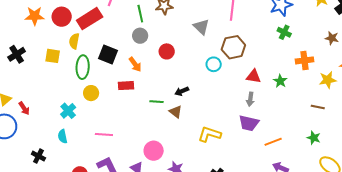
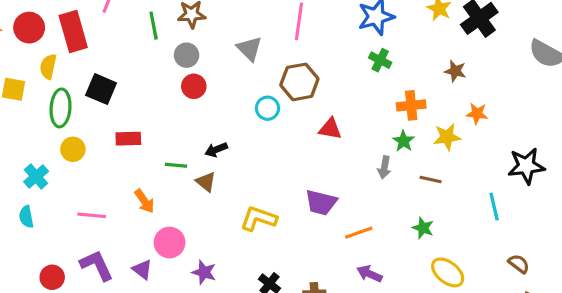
red rectangle: (90, 19) -> (73, 31), turned -75
gray circle: (140, 36) -> (187, 55), moved
orange arrow: (135, 64) -> (144, 201), moved
green star: (280, 81) -> (404, 141), moved
gray arrow: (250, 99) -> (384, 167), moved

